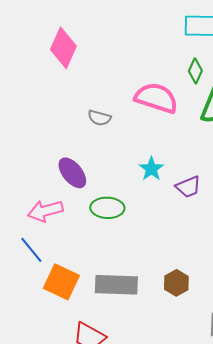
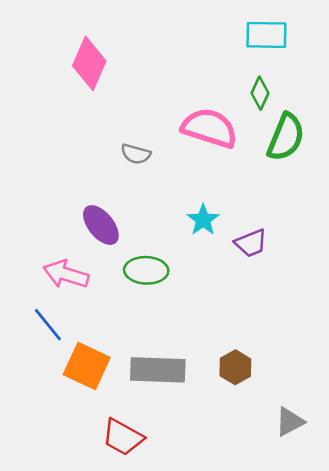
pink arrow: (45, 211) -> (66, 274), turned 32

